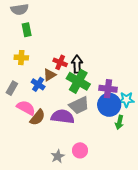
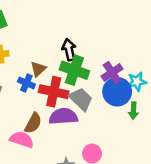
red cross: (60, 62) -> (54, 92), moved, size x1.6
purple cross: (108, 89) -> (112, 72), turned -30
gray trapezoid: (79, 105) -> (81, 99), turned -100
pink semicircle: (26, 108) -> (22, 140), moved

